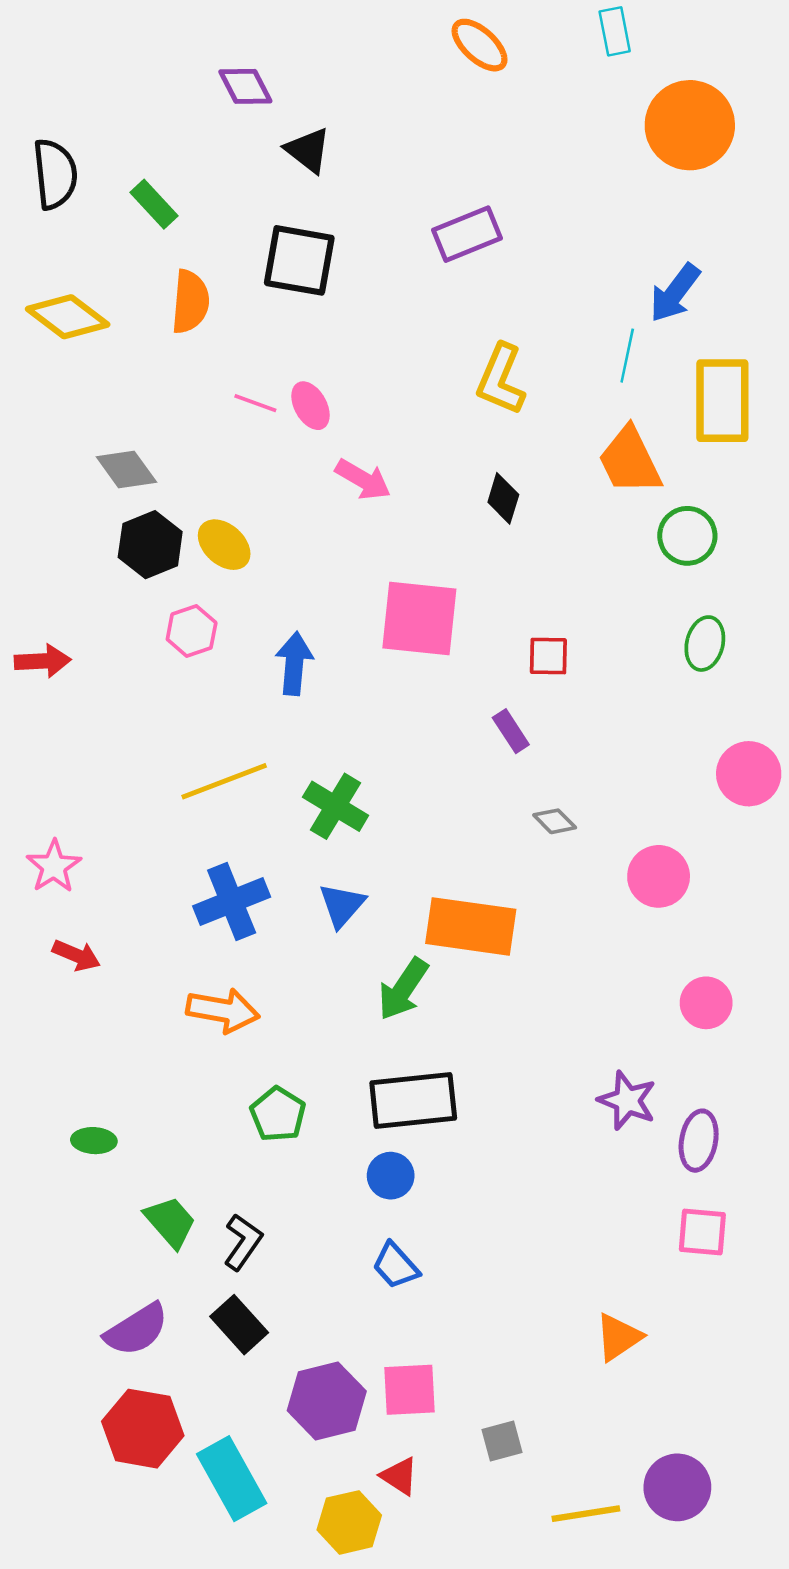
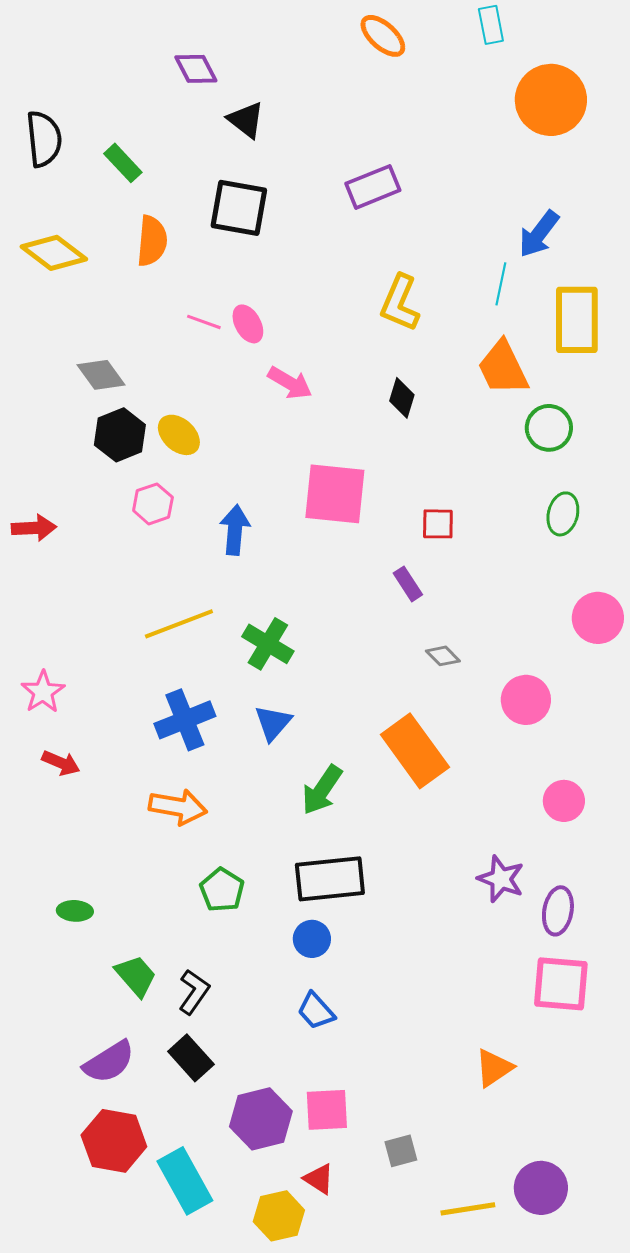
orange rectangle: (471, 926) -> (415, 751), moved, turned 46
pink square: (702, 1232) -> (561, 984), size x1.4

